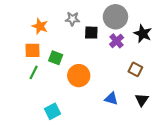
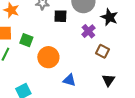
purple cross: (117, 41) -> (88, 31), moved
blue triangle: (111, 99) -> (69, 80), moved

